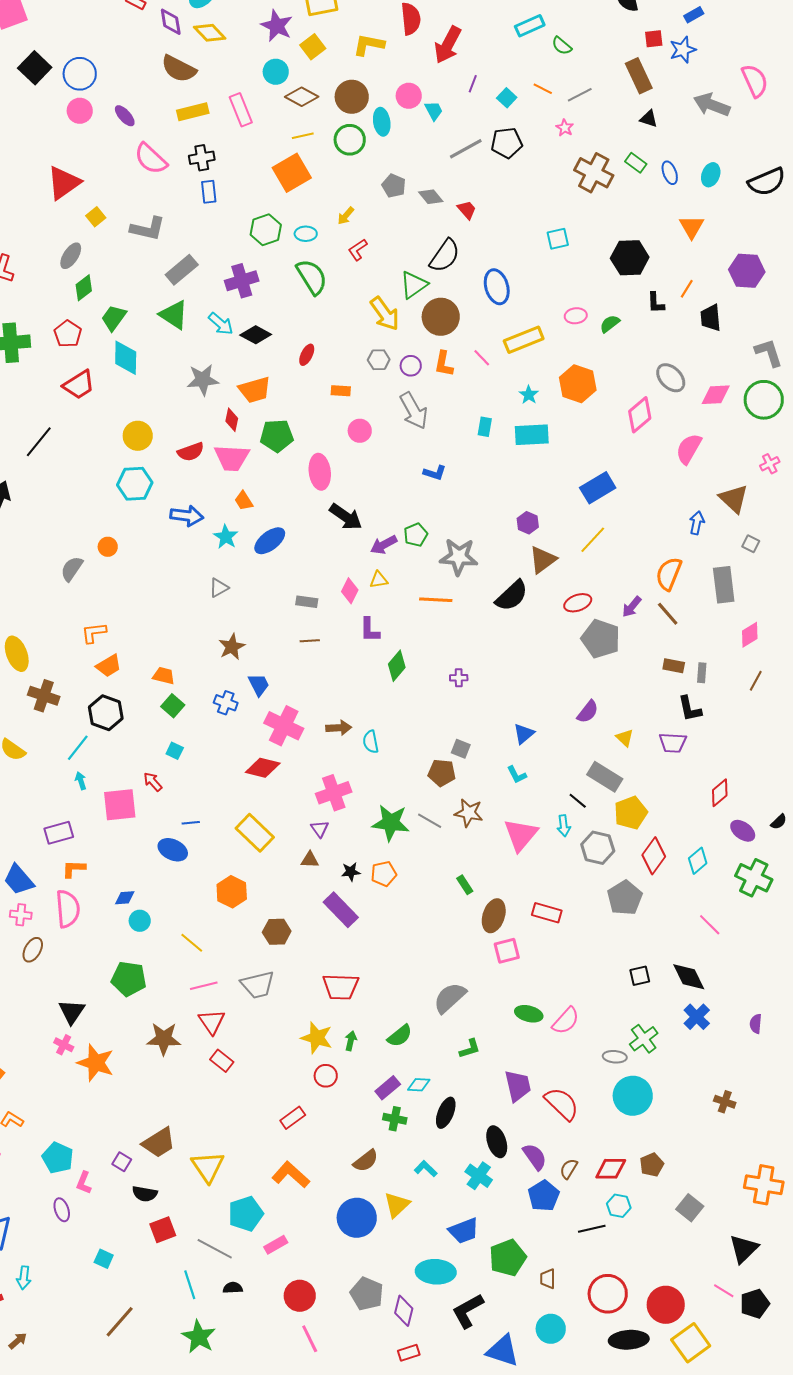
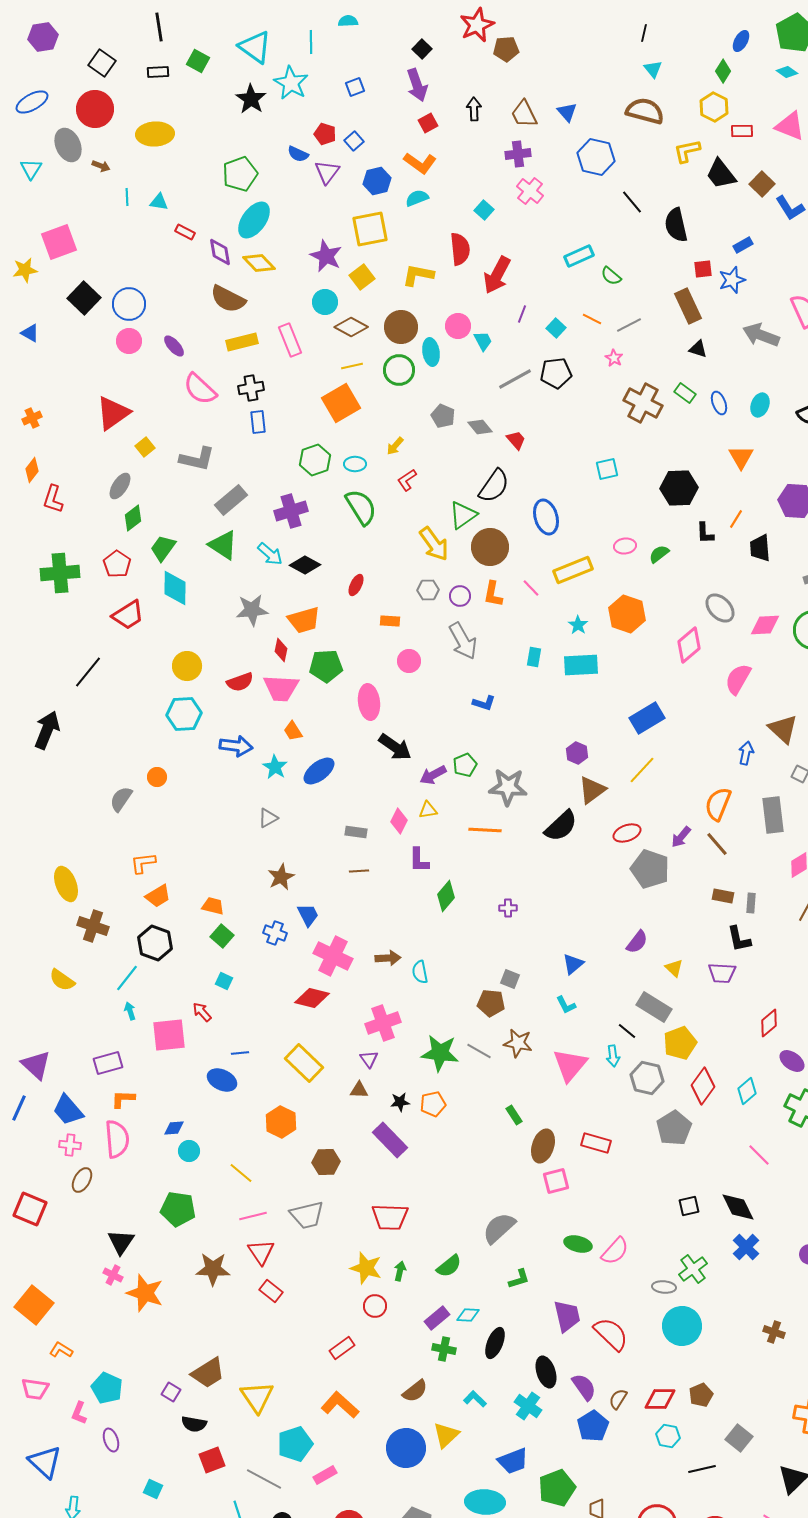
pink L-shape: (84, 1183) -> (79, 1413), moved
black line: (592, 1229) -> (702, 1469), moved

